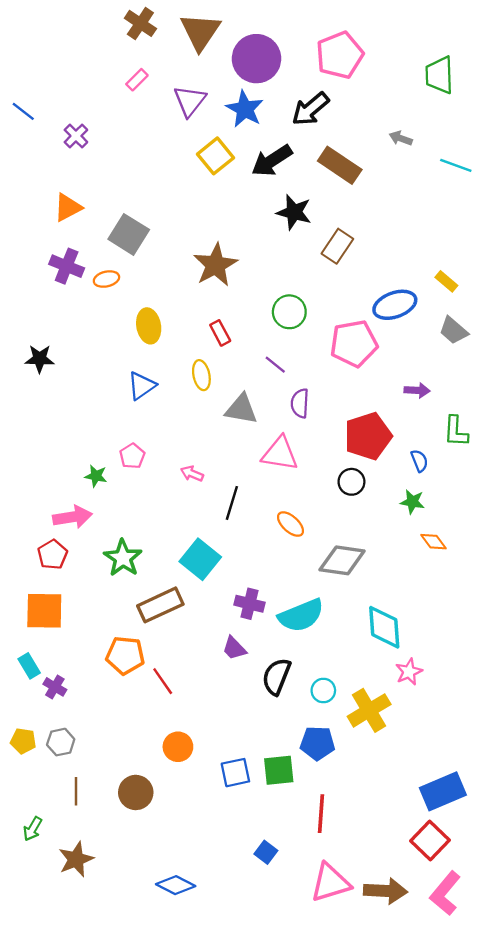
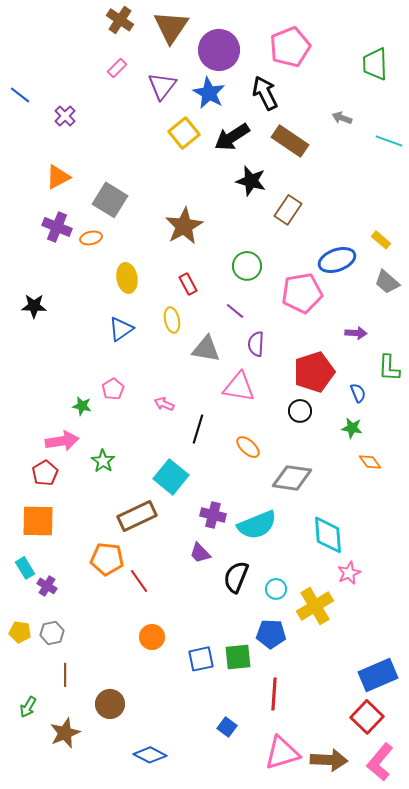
black arrow: (310, 109) -> (265, 93), turned 104
green star: (123, 558) -> (103, 461), moved, size x0.7
brown circle: (136, 792) -> (110, 704), moved

